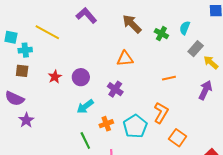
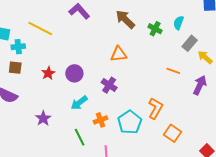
orange line: (169, 78) -> (173, 71), moved, turned 32
purple star: (26, 120) -> (43, 118), moved

